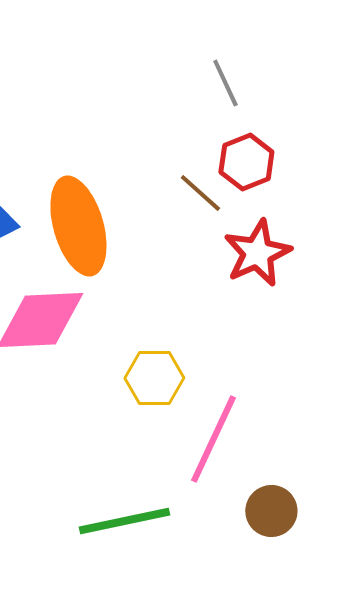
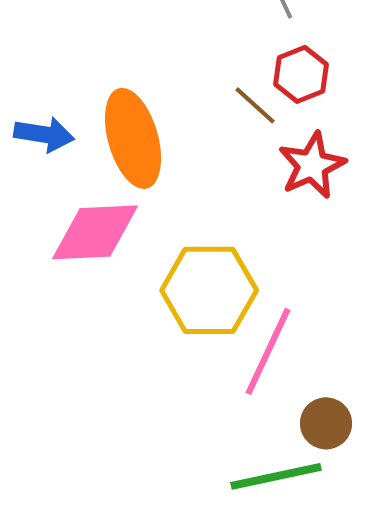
yellow hexagon: (154, 378) -> (209, 290), size x1.6
green line: (124, 521) -> (276, 476), moved

